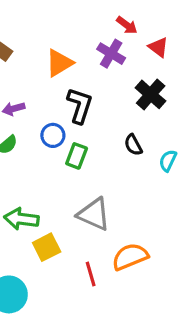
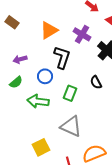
purple cross: (111, 54) -> (82, 34), moved
green rectangle: (77, 156) -> (70, 93), moved
green arrow: (21, 219) -> (38, 101), moved

